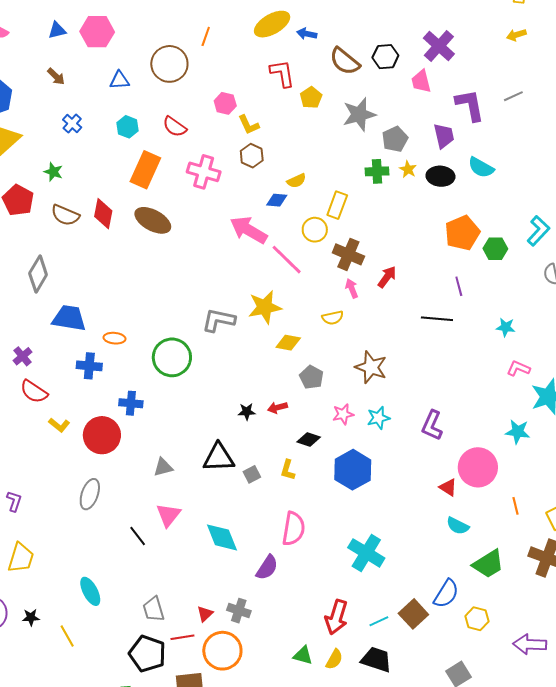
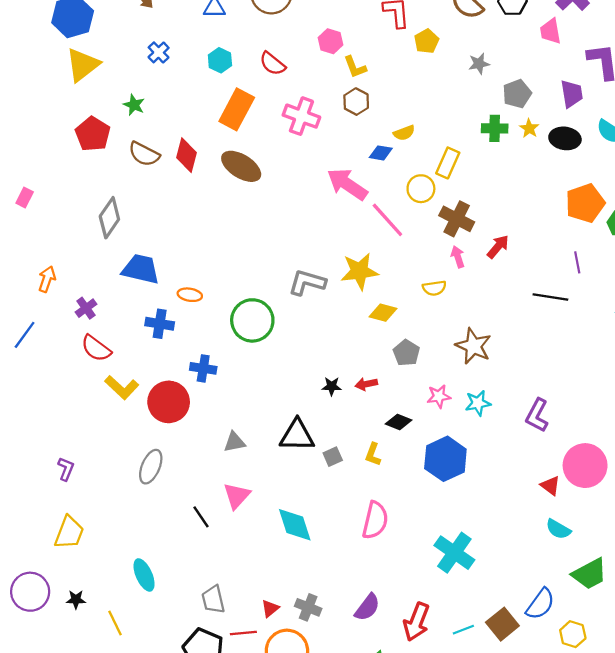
gray star: (359, 114) -> (479, 64), size x0.6
yellow L-shape: (59, 425) -> (122, 387), size x1.4
purple semicircle: (267, 568) -> (367, 607), moved

